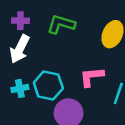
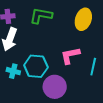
cyan cross: (20, 88) -> (13, 71), turned 32

